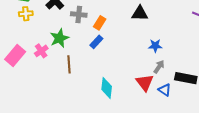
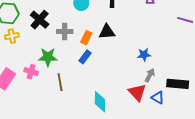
black triangle: (140, 13) -> (107, 32), moved
green star: (59, 38) -> (48, 57), turned 30
pink cross: (41, 51) -> (31, 72), turned -32

